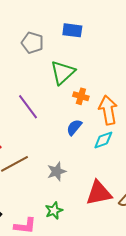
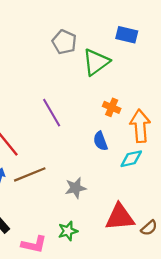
blue rectangle: (72, 30) -> (127, 35), moved
green triangle: (63, 72) -> (96, 62), moved
blue semicircle: (74, 127) -> (100, 141), turned -66

